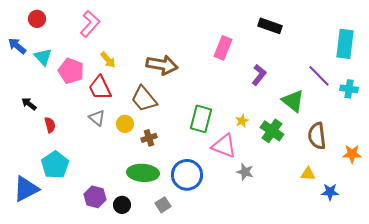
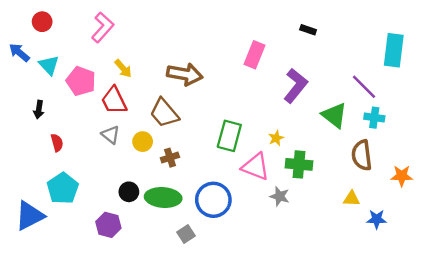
black rectangle: (270, 26) -> (308, 30), size x0.6
purple L-shape: (259, 75) -> (296, 86), size x1.4
cyan cross: (349, 89) -> (374, 118), moved
black arrow: (29, 104) -> (39, 110), moved, turned -119
green cross: (272, 131) -> (299, 164), moved, turned -30
black circle: (122, 205) -> (129, 192), moved

